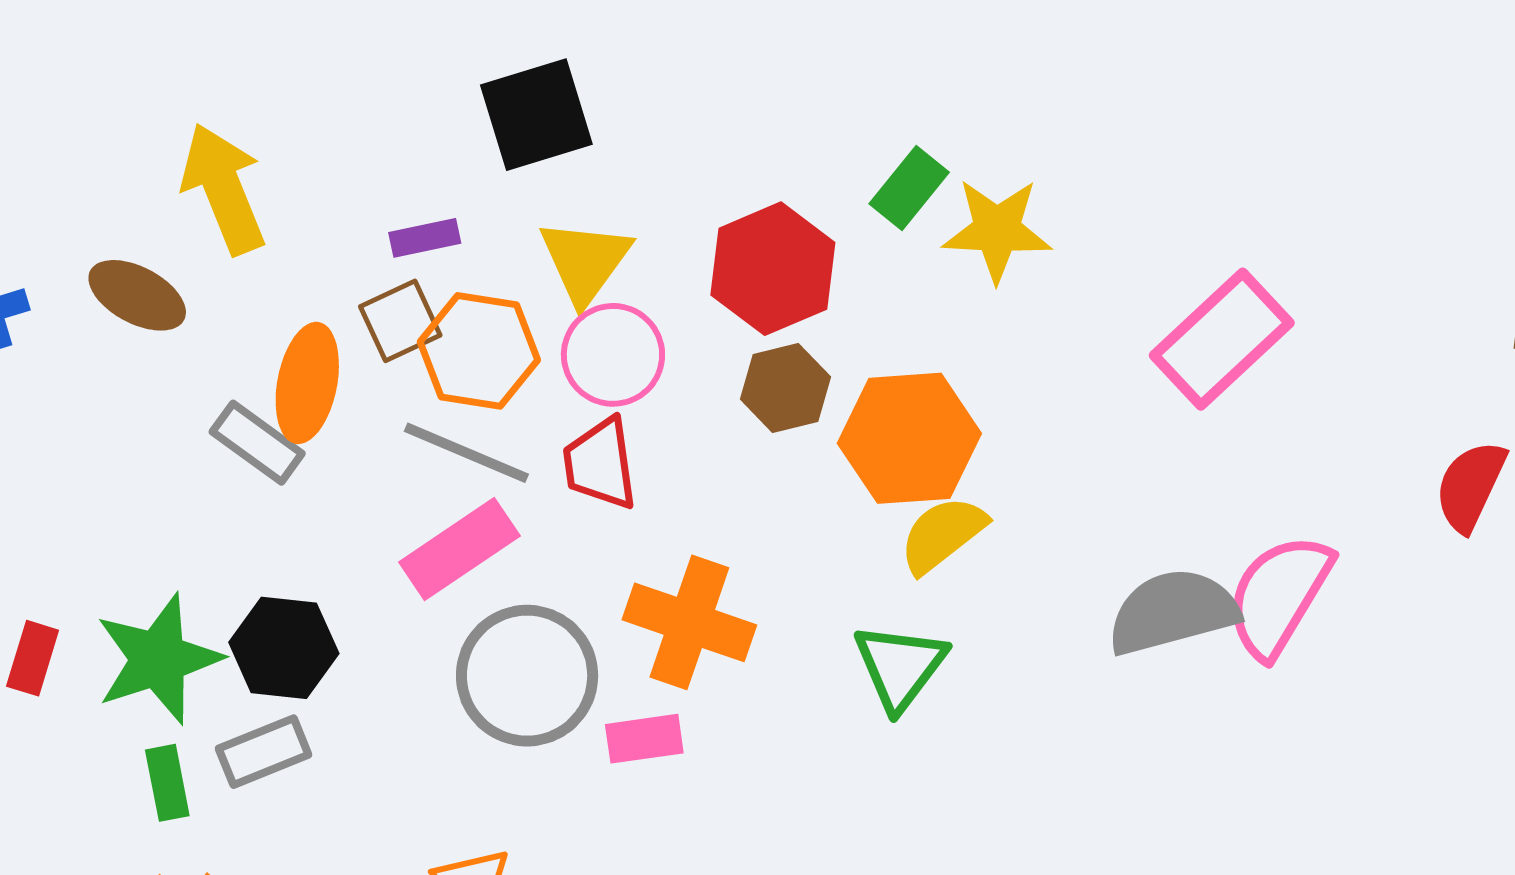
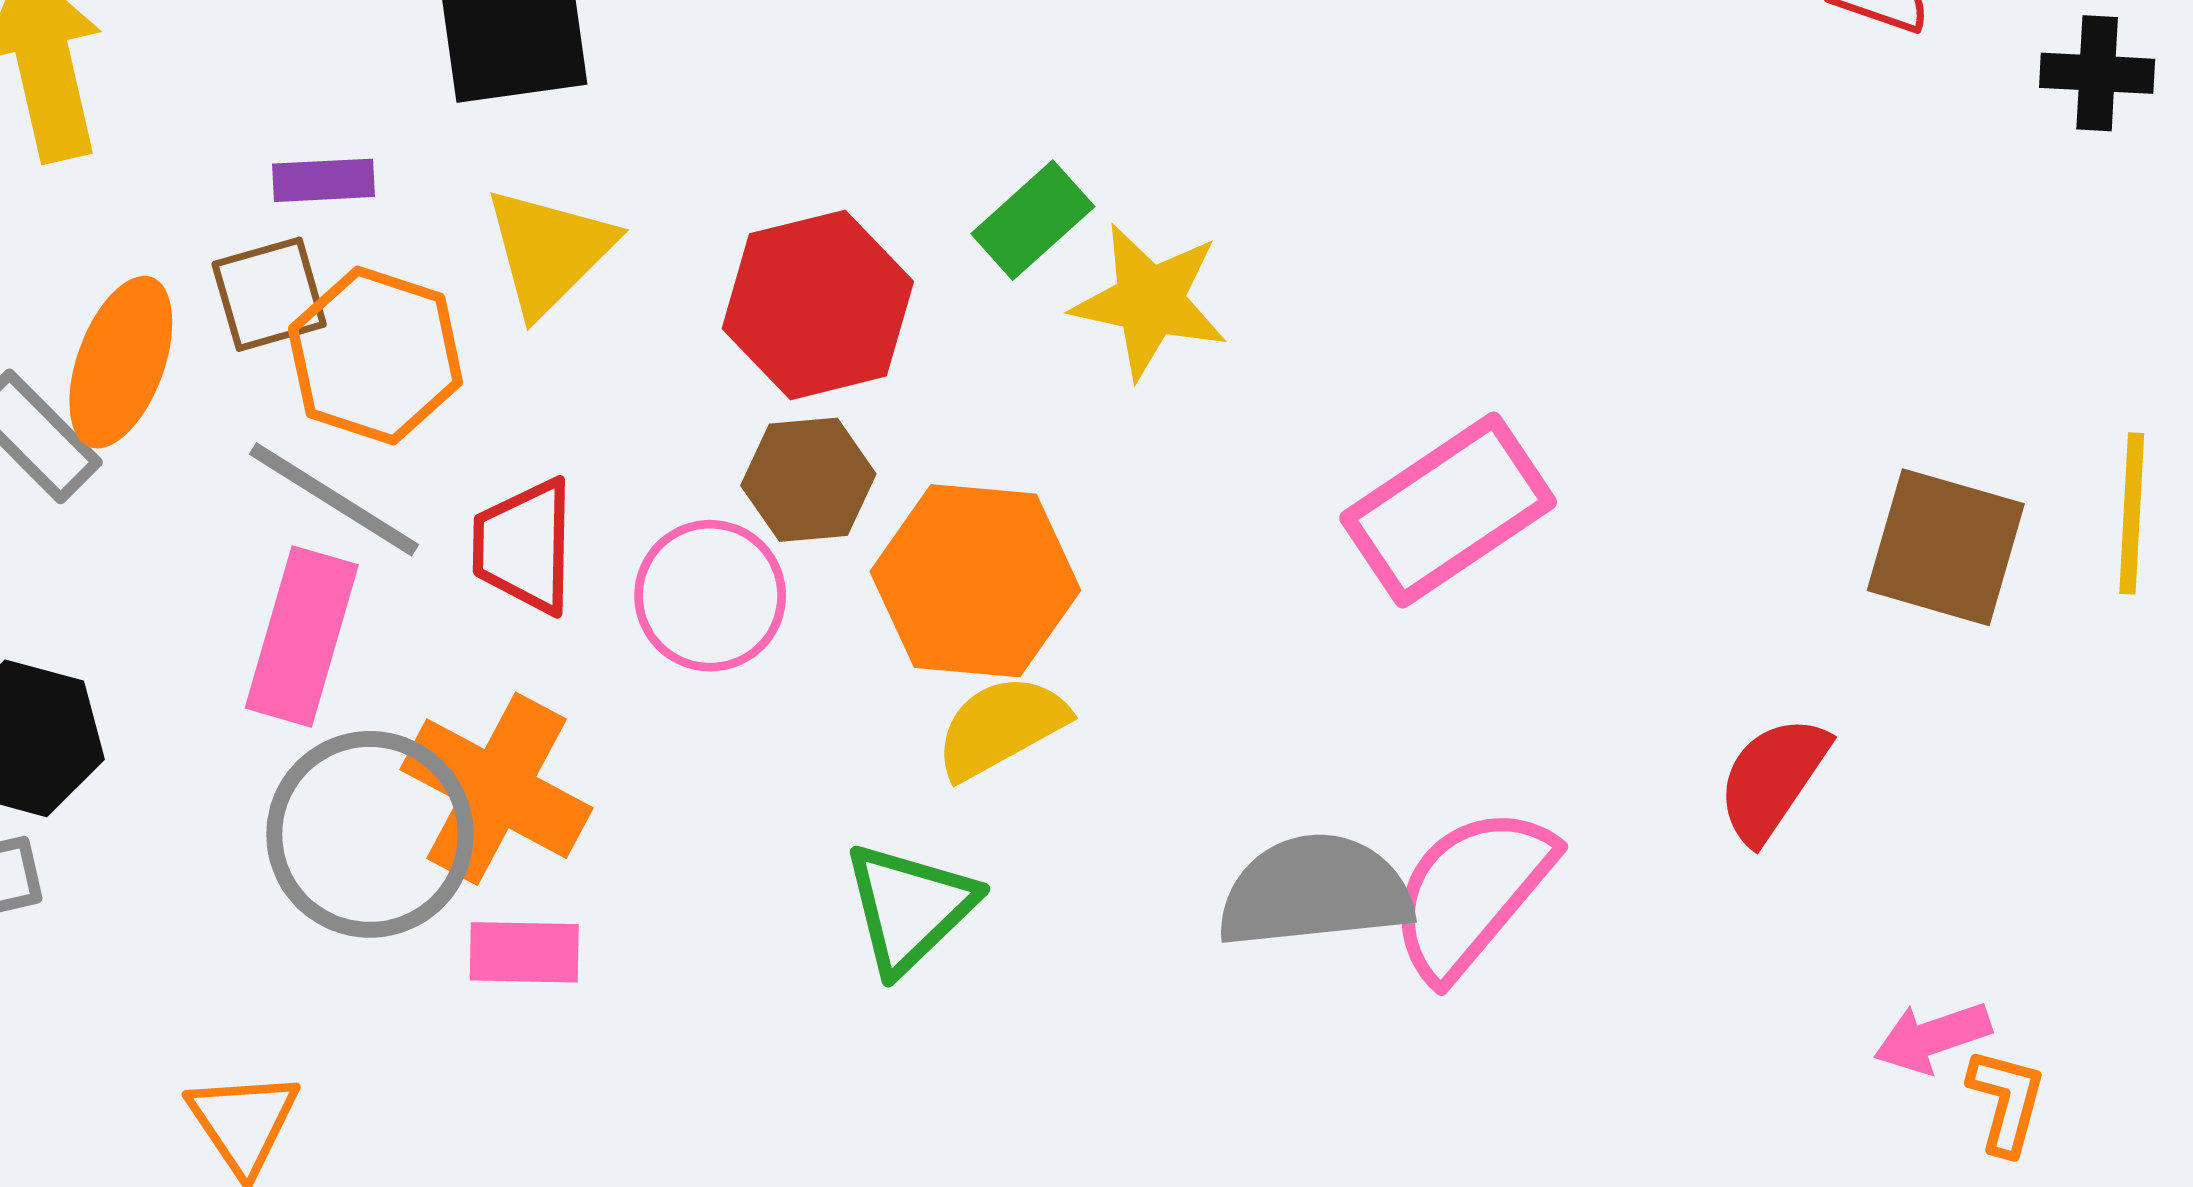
pink circle: (613, 355) -> (710, 596), moved
pink rectangle: (459, 549) -> (302, 636), turned -49
orange cross: (689, 622) -> (497, 789), moved

